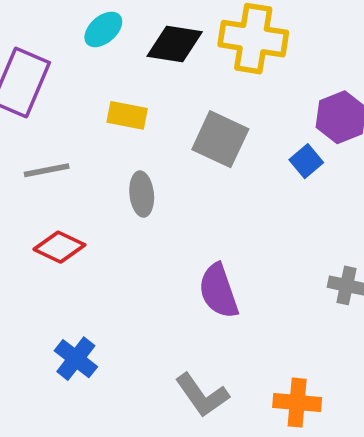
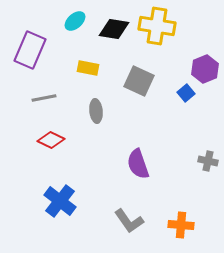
blue cross: (76, 359) -> (60, 201), size x1.4

